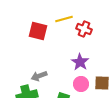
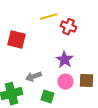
red square: (38, 31) -> (16, 40), moved
gray arrow: (39, 76) -> (34, 77), moved

